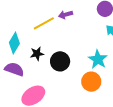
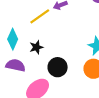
black circle: (60, 61) -> (58, 67), moved

